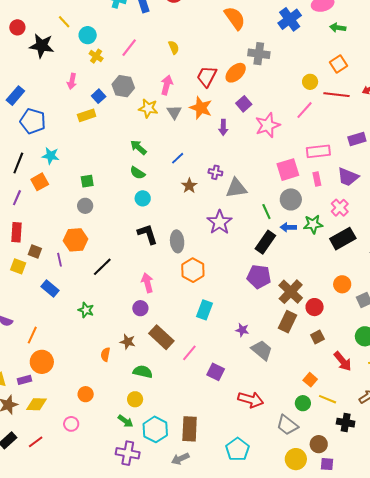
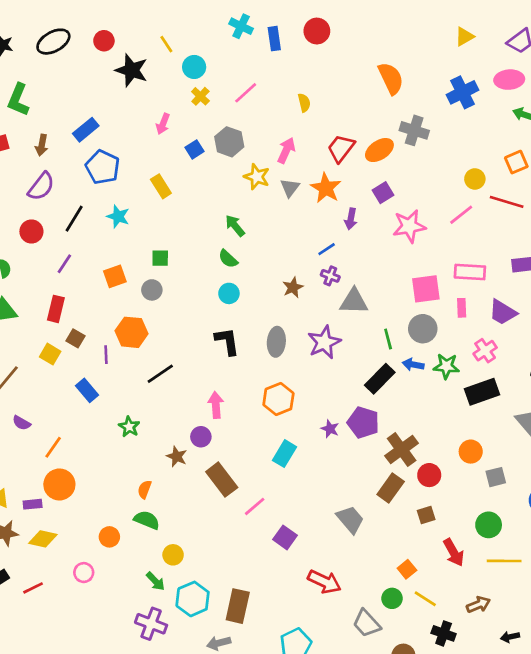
yellow rectangle: (87, 115) -> (161, 186), moved, turned 66
blue line: (178, 158) -> (327, 249), moved
orange square: (40, 182) -> (115, 276), moved
gray ellipse: (177, 241) -> (276, 342), moved
purple star: (242, 330) -> (330, 429), moved
brown star: (128, 342) -> (177, 456), moved
green semicircle: (143, 372) -> (147, 520), moved

